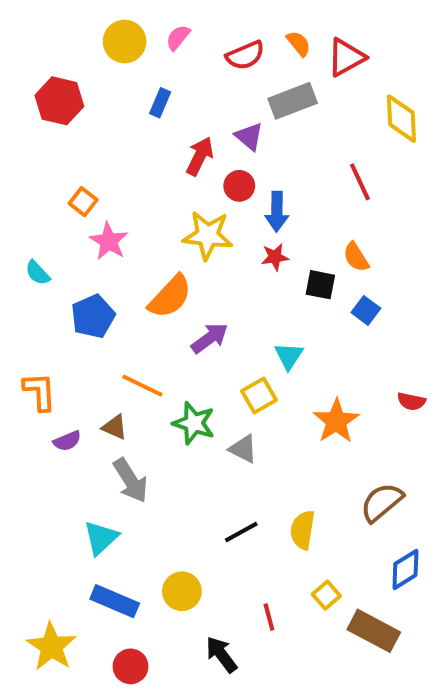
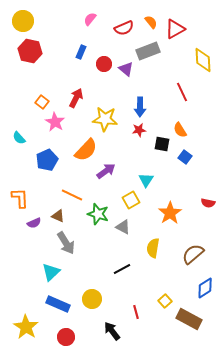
yellow circle: (125, 41) -> (23, 21), moved
red arrow: (200, 156) -> (76, 98), moved
red circle: (239, 186) -> (104, 64), moved
yellow semicircle: (303, 530) -> (153, 248), moved

